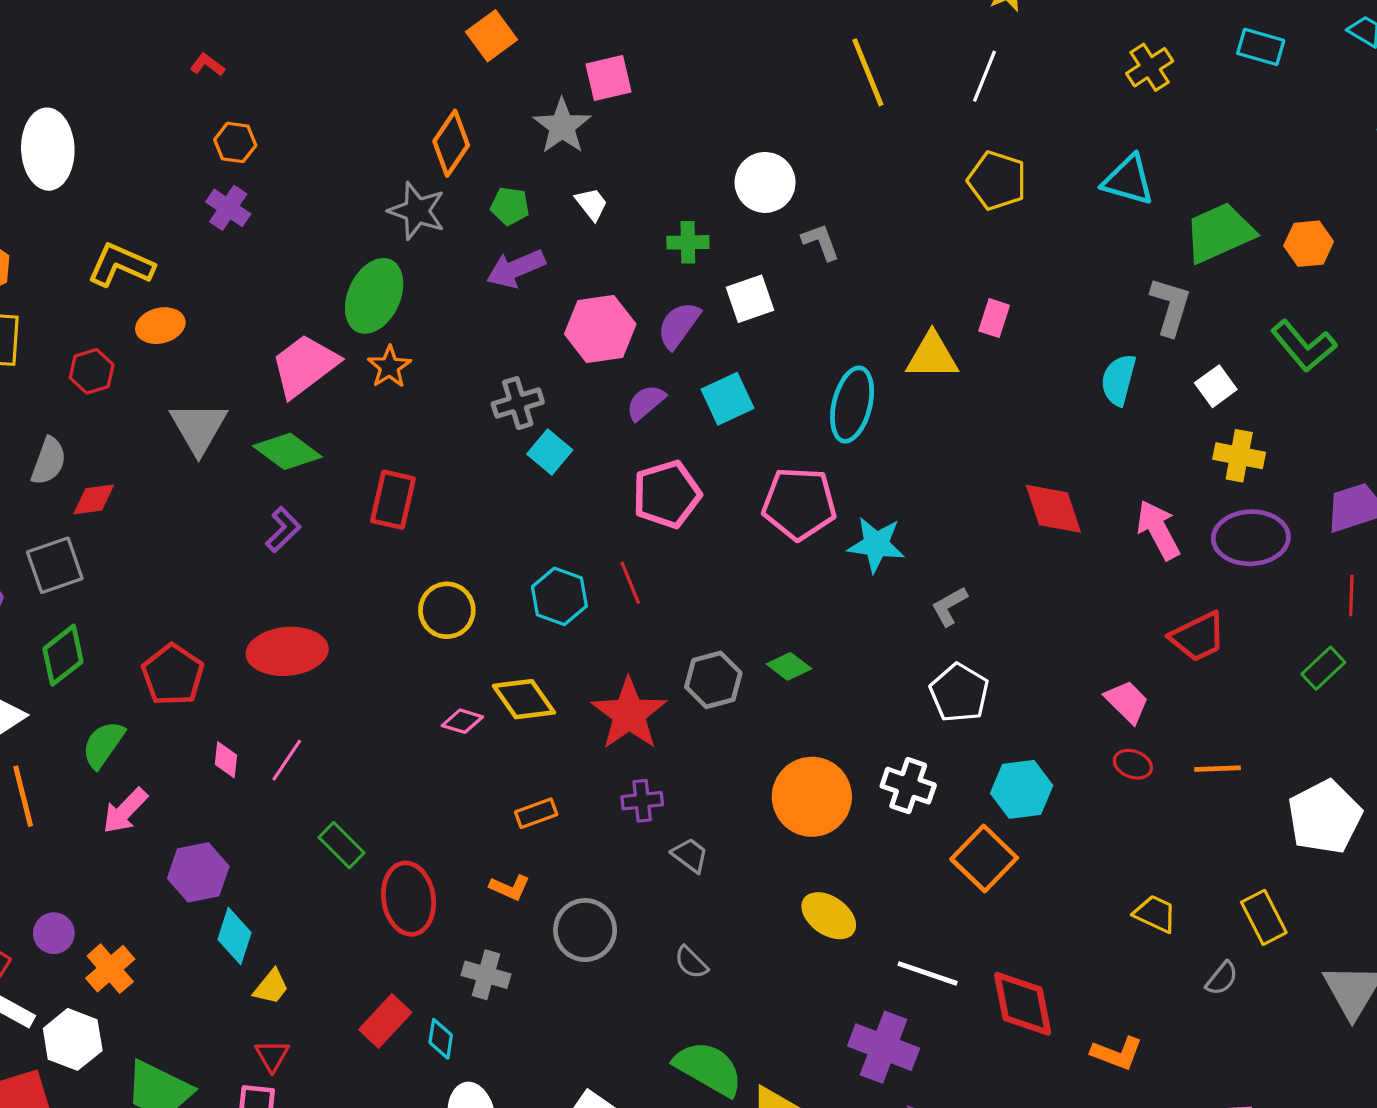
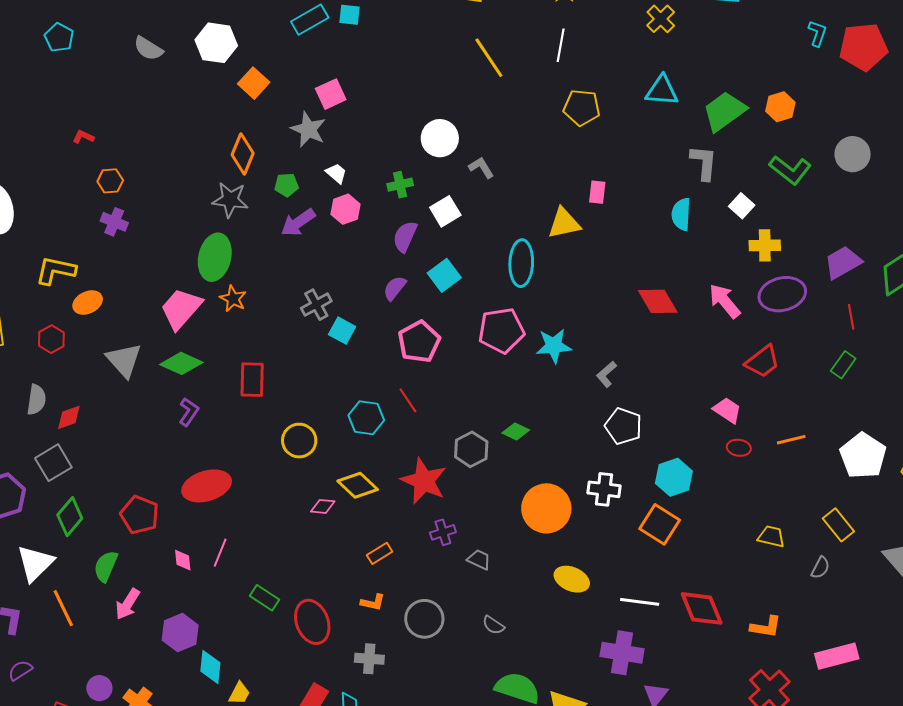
pink hexagon: (600, 329) -> (345, 209), moved, size x0.7

